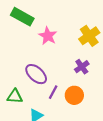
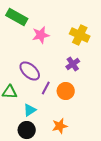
pink star: (48, 36) -> (41, 35), turned 30
yellow cross: (89, 36) -> (80, 35), turned -30

